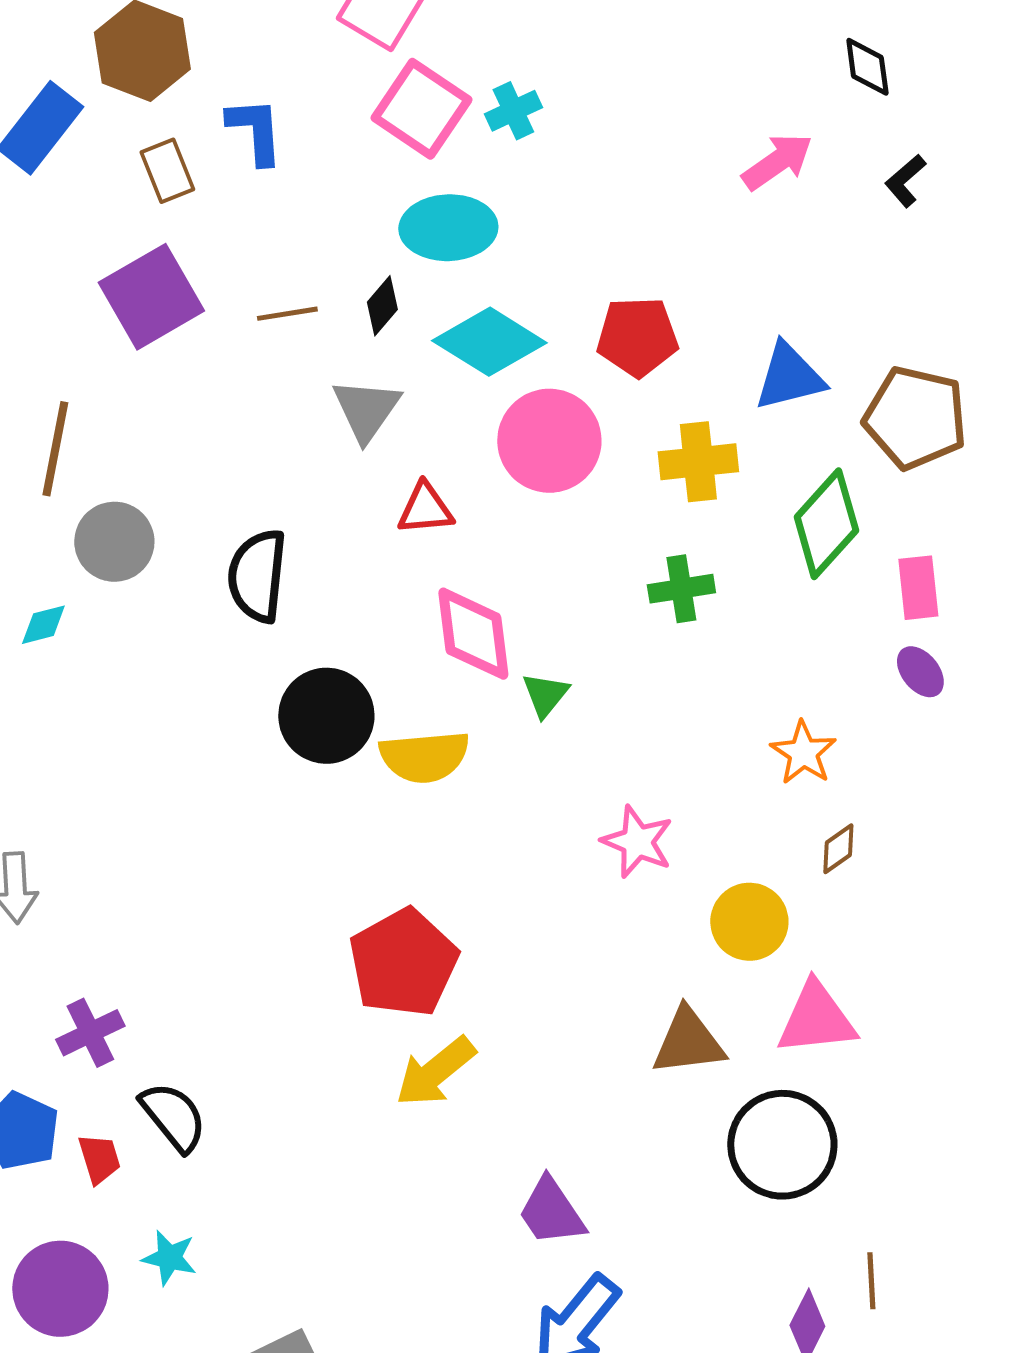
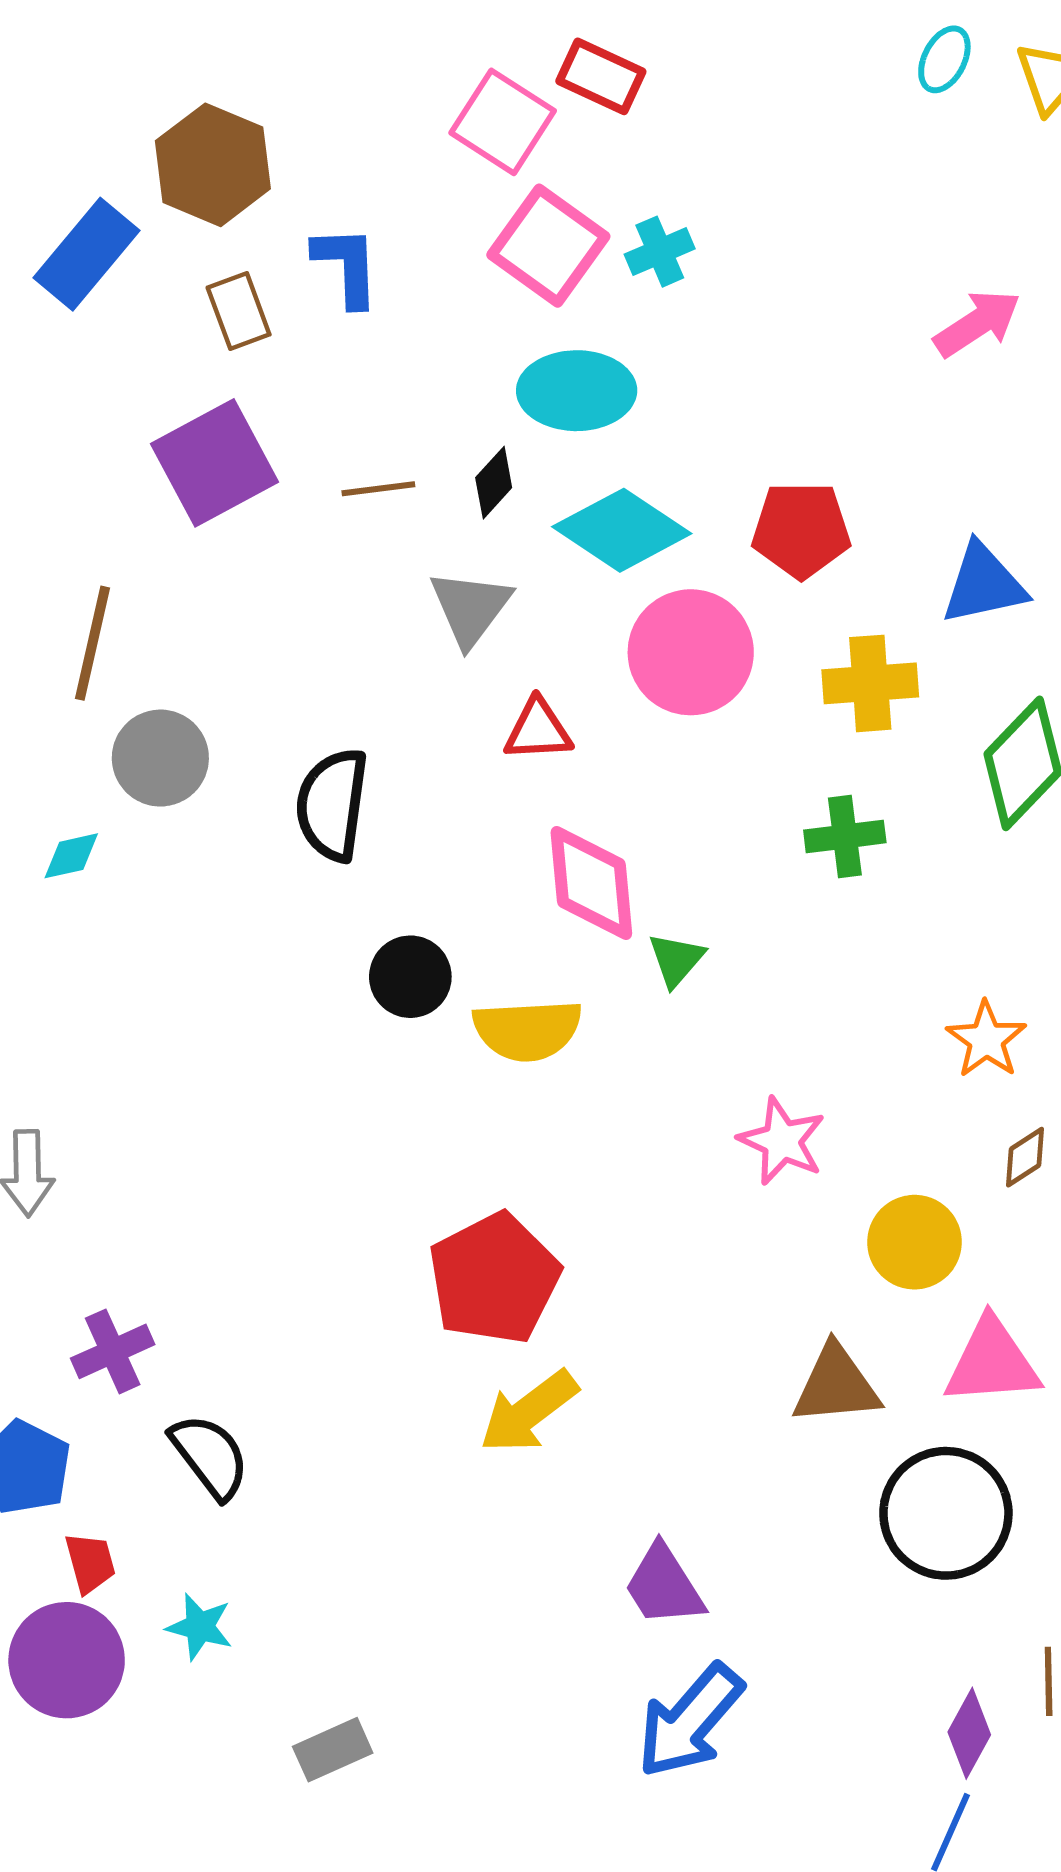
black circle: (326, 716) -> (410, 977), size x0.7
red trapezoid: (99, 1159) -> (90, 1563), moved

